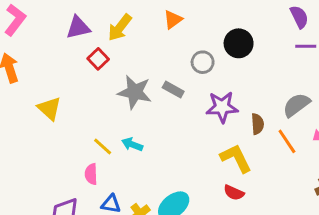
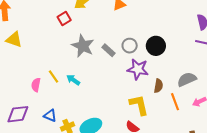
black circle: (239, 43) -> (156, 46), moved
gray circle: (203, 62) -> (130, 46), moved
yellow triangle: (49, 108) -> (14, 40), moved, turned -36
pink semicircle: (91, 174) -> (36, 85), moved

